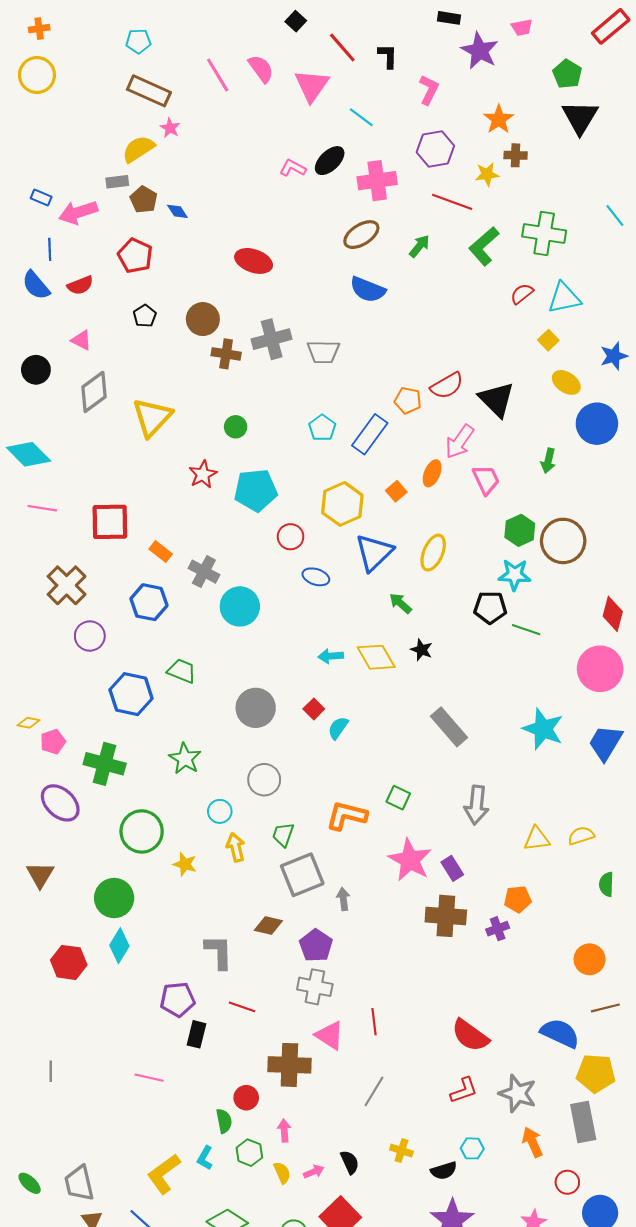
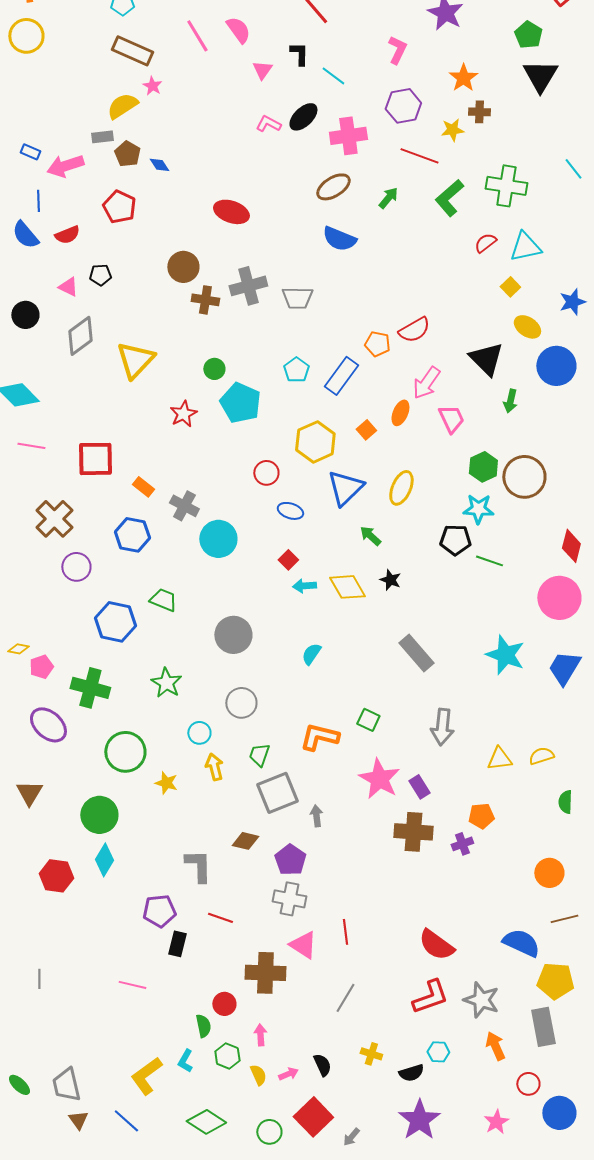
black L-shape: (388, 56) -> (299, 54), moved
pink triangle: (312, 86) -> (262, 70), moved, size x0.6
black pentagon: (145, 316) -> (100, 275), moved, turned 30
black triangle: (497, 399) -> (486, 359), moved
cyan pentagon: (256, 490) -> (240, 403), moved, turned 30
red square: (314, 709) -> (288, 560), moved
red L-shape: (464, 1090) -> (430, 997), size x1.4

